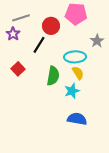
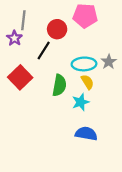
gray line: (21, 18) -> (23, 20), turned -66
gray star: (97, 41) -> (109, 62), moved
red square: (18, 69) -> (20, 77), size x1.5

